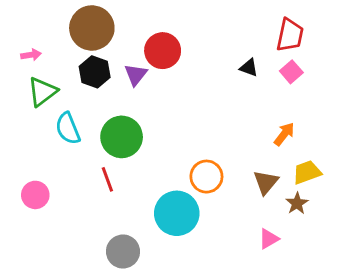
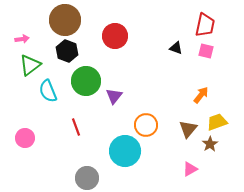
pink square: (291, 72) -> (206, 51), turned -35
purple triangle: (136, 75) -> (114, 96), moved
green circle: (122, 137) -> (86, 81), moved

